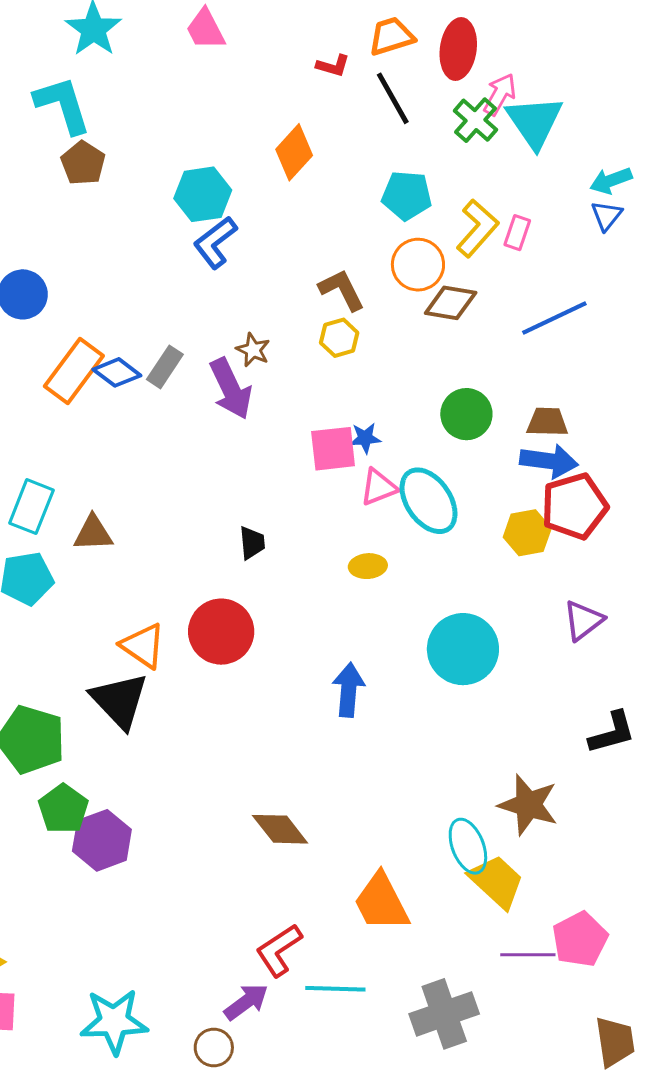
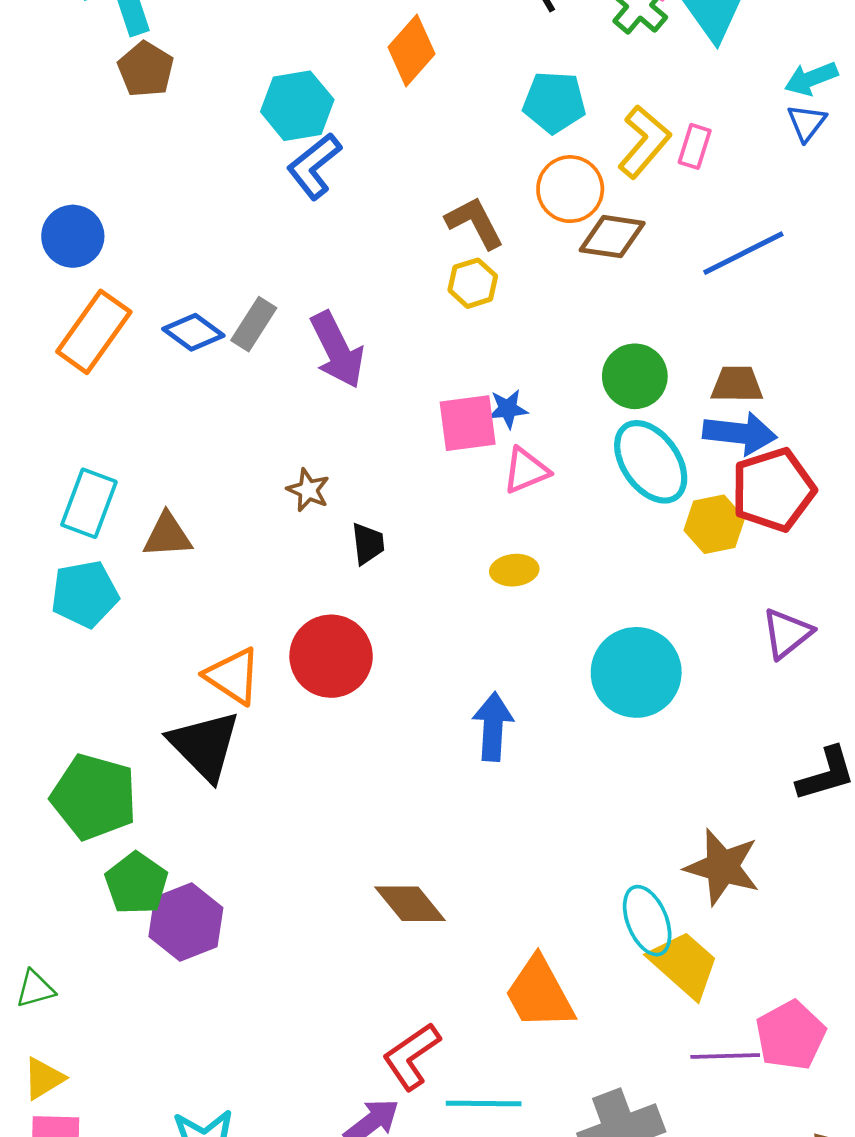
brown star: (253, 350) -> (308, 490), moved
orange rectangle: (74, 371) -> (94, 332), moved
cyan ellipse: (429, 501) -> (651, 462), moved

